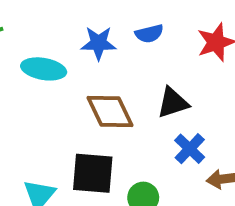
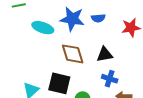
blue star: (99, 43) -> (72, 19), size x1.4
blue cross: (190, 149) -> (110, 79), turned -35

